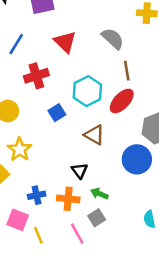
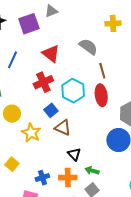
red cross: (36, 76) -> (43, 82), moved
red ellipse: (122, 101) -> (101, 95), turned -45
brown triangle: (94, 135) -> (63, 128), moved
yellow star: (20, 149) -> (31, 133), moved

